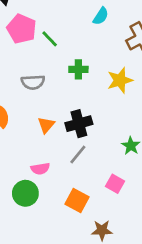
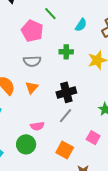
cyan semicircle: (101, 16) -> (81, 25), moved
pink pentagon: (21, 29) -> (32, 31), moved
green line: (50, 39) -> (50, 14), moved
orange triangle: (46, 125) -> (32, 88), moved

